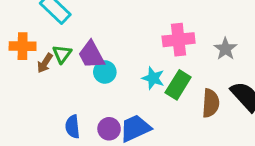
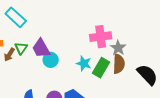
gray star: (225, 49) -> (118, 48), moved
brown semicircle: (211, 103) -> (119, 64), moved

